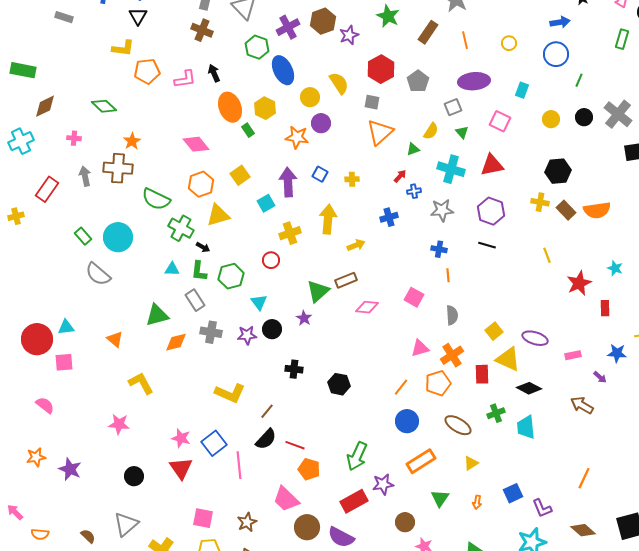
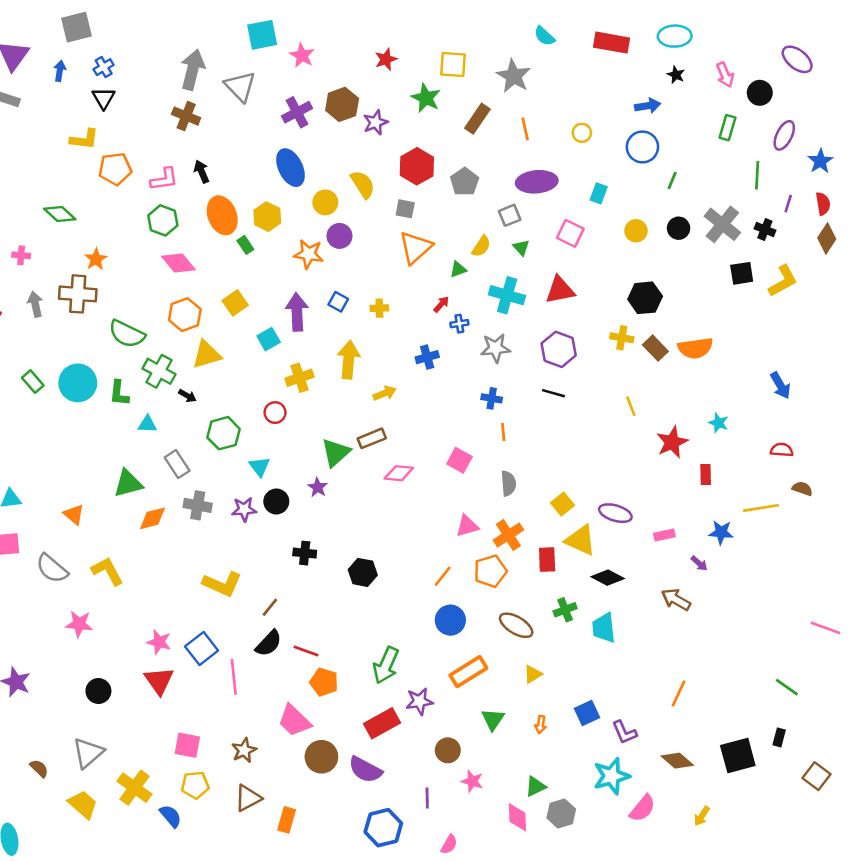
green hexagon: (257, 47) -> (163, 220), moved
green L-shape: (199, 271) -> (119, 393), moved
gray semicircle: (98, 274) -> (52, 569), moved

